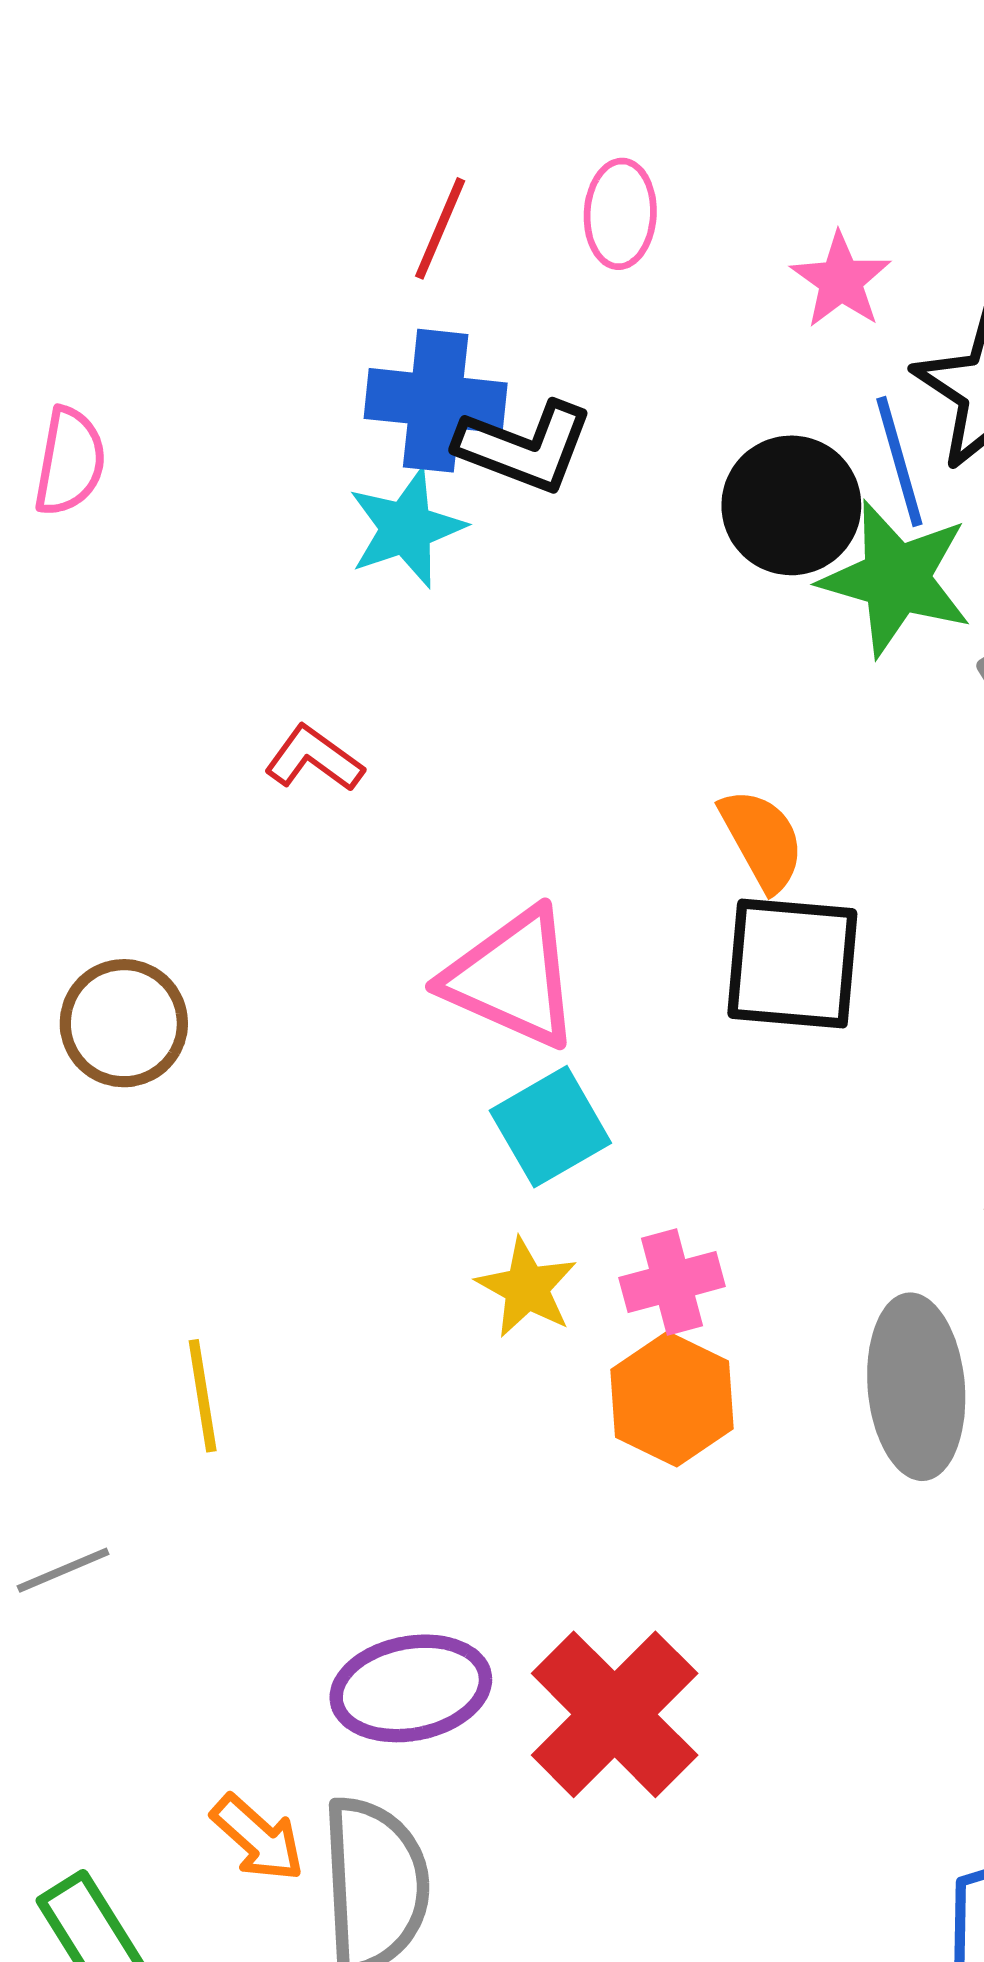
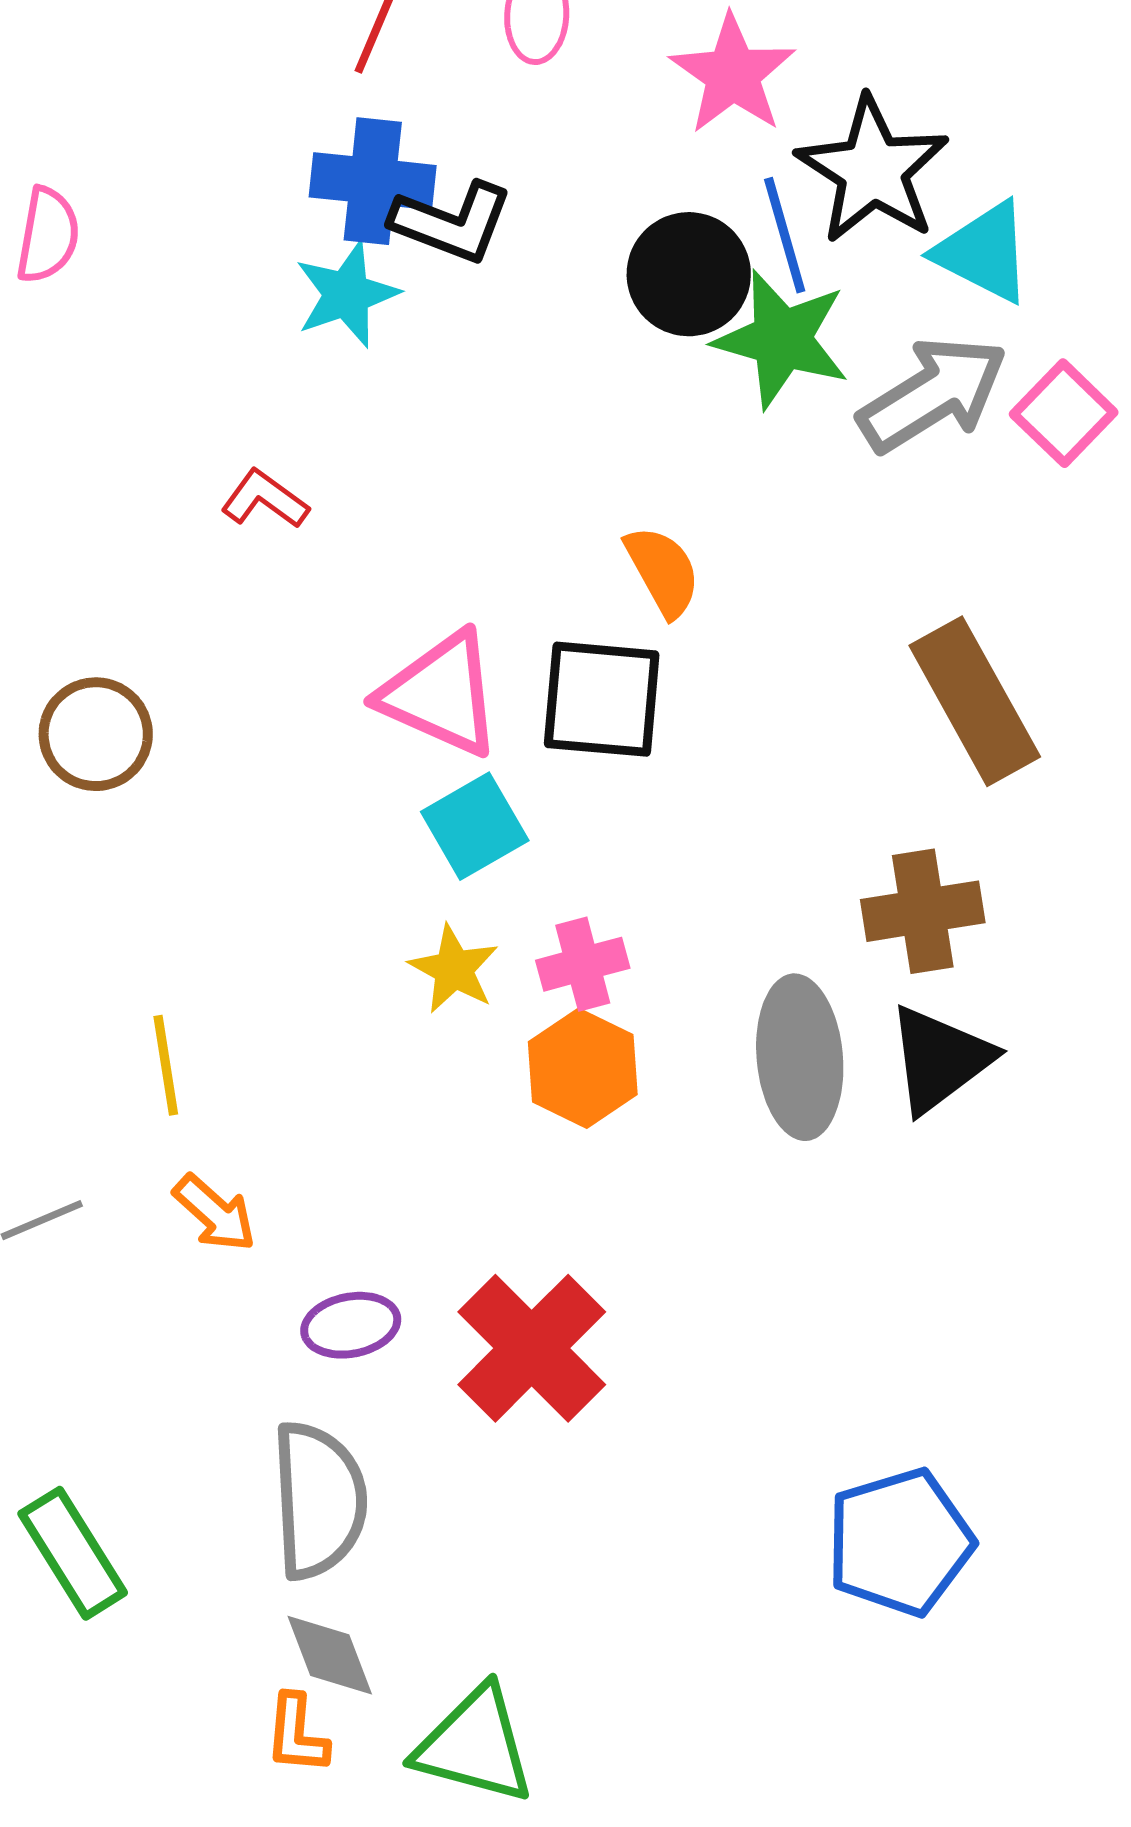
pink star: (841, 280) -> (733, 74), size x1.4
black square: (792, 964) -> (602, 699), moved
purple ellipse: (411, 1688) -> (351, 1325), size x0.7
orange arrow: (258, 1838) -> (215, 1213), moved

